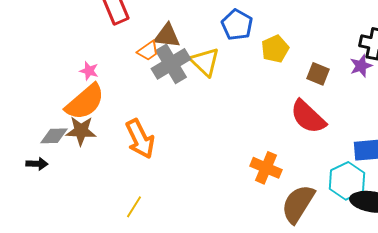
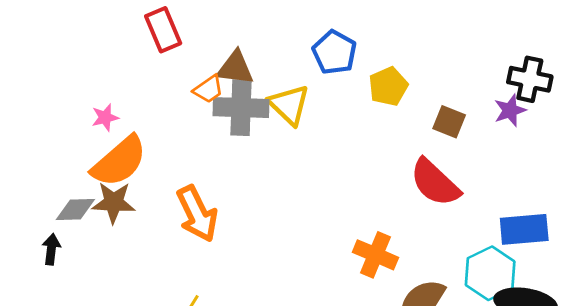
gray cross: (171, 64) -> (241, 108), turned 33
pink star: (89, 71) -> (105, 118), moved, turned -30
black arrow: (37, 164) -> (51, 249), turned -85

